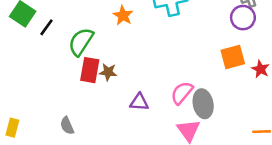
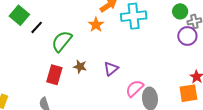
orange square: (233, 57) -> (188, 93), moved
red rectangle: (90, 70) -> (54, 75), moved
purple triangle: (139, 102) -> (111, 69), moved, turned -49

